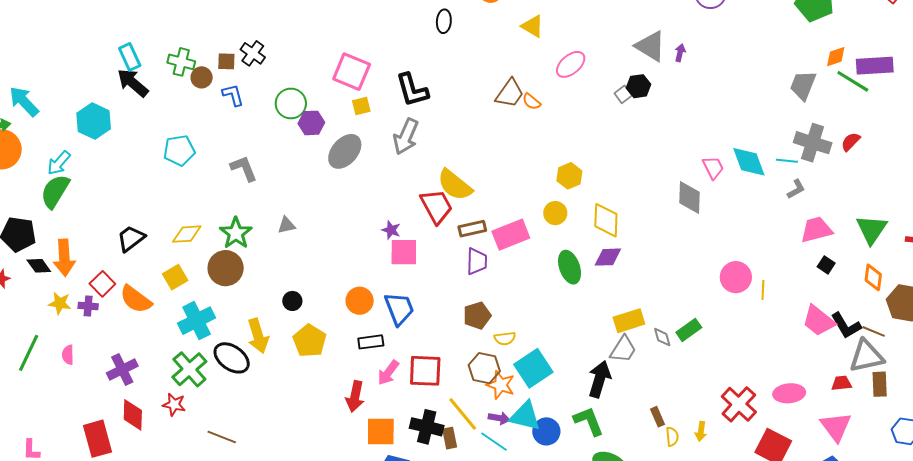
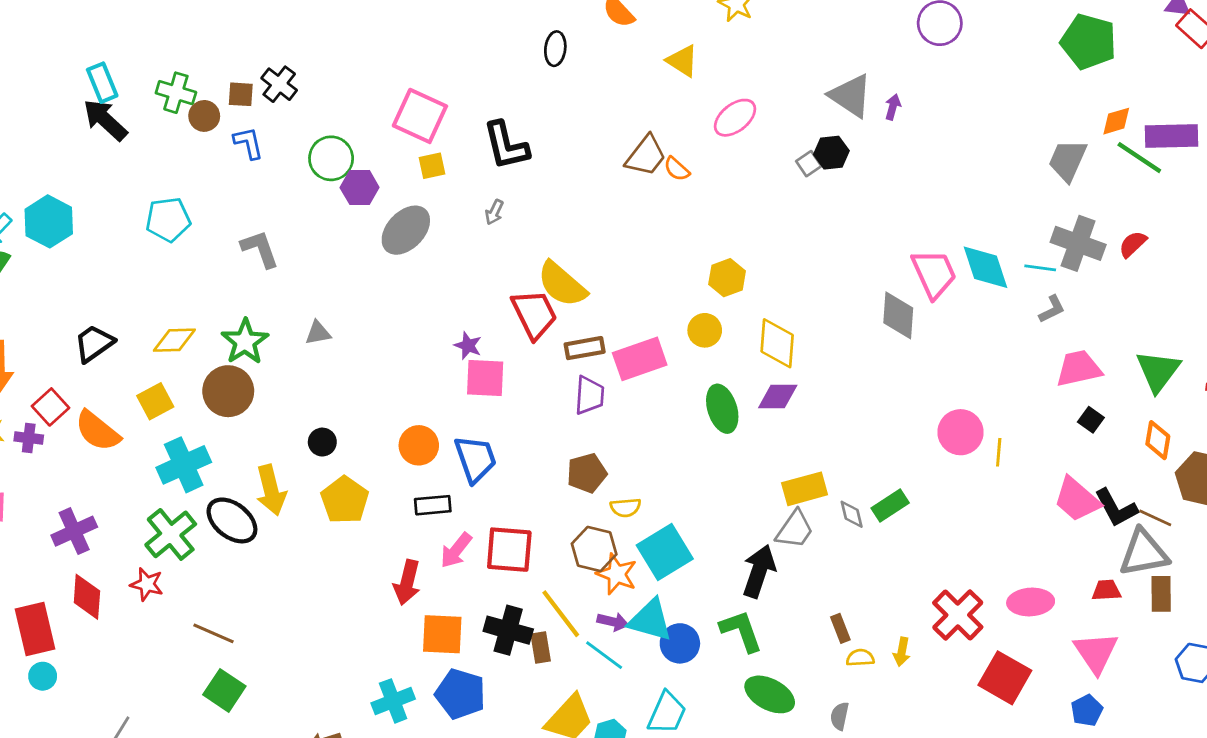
cyan hexagon: (94, 121) -> (49, 221), moved
gray arrow: (406, 137) -> (494, 212), size x0.5
pink trapezoid: (713, 168) -> (934, 274), size x1.5
yellow semicircle: (672, 437) -> (860, 658), turned -90

